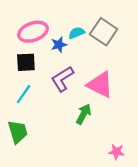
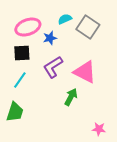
cyan semicircle: (77, 33) -> (65, 19), moved
green trapezoid: (18, 132) -> (15, 112), turned 35

